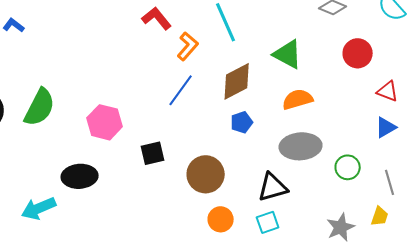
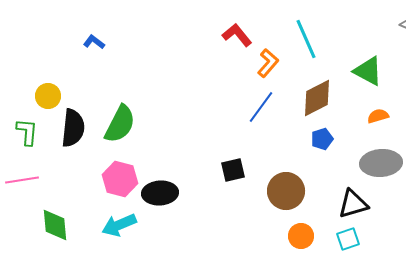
orange semicircle: (298, 99) -> (378, 116), size x0.7
pink hexagon: (105, 122) -> (120, 179), moved

